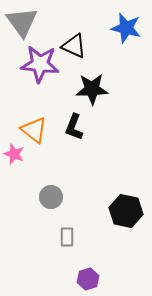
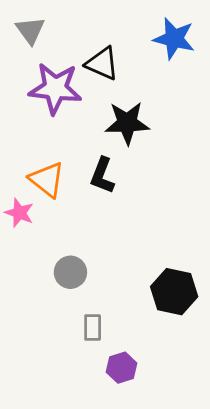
gray triangle: (22, 22) -> (30, 30), size x0.7
purple hexagon: (88, 279) -> (122, 368), moved

